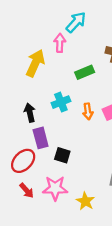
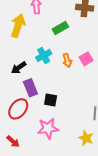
black arrow: (30, 113) -> (19, 68), turned -105
red arrow: (27, 191) -> (13, 141), moved
yellow star: (85, 201) -> (86, 138), moved

